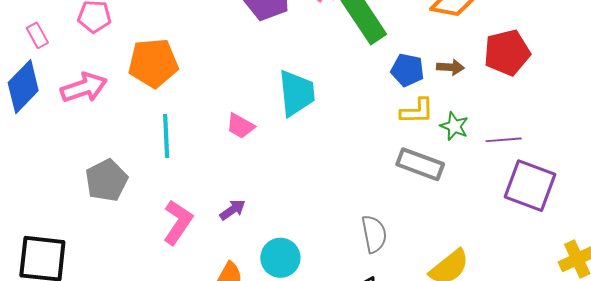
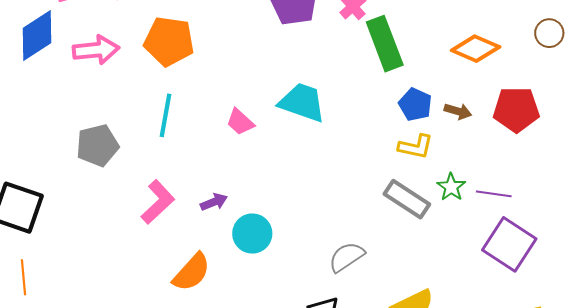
cyan trapezoid: (296, 93) -> (302, 102), turned -78
green star: (454, 126) -> (451, 187), moved
gray semicircle: (374, 234) -> (347, 257), turned -126
cyan circle: (280, 258) -> (252, 234), moved

